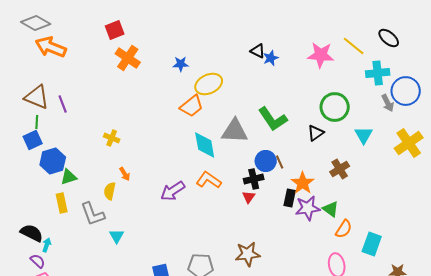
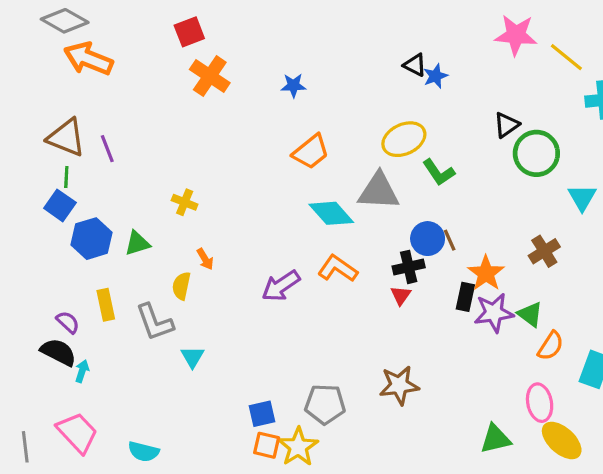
pink star: (321, 55) -> (516, 35), moved
yellow ellipse: (209, 84) -> (404, 139), moved
green L-shape: (273, 119) -> (439, 172), size x0.7
black triangle: (316, 133) -> (506, 125), moved
blue square: (33, 140) -> (60, 205), turned -30
cyan diamond: (205, 145) -> (331, 213), turned -32
green triangle: (69, 177) -> (137, 243), moved
purple semicircle: (38, 261) -> (68, 322), moved

